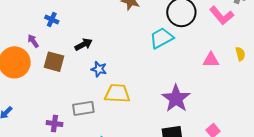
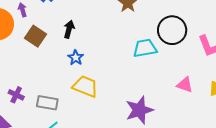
black arrow: (83, 44) -> (69, 29), turned -66
gray rectangle: (83, 108) -> (47, 103), moved

